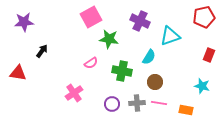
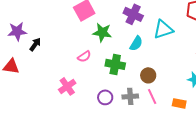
purple star: (24, 22) -> (17, 31), moved
cyan semicircle: (149, 57) -> (136, 43), moved
pink line: (159, 103) -> (152, 96), turned 56

